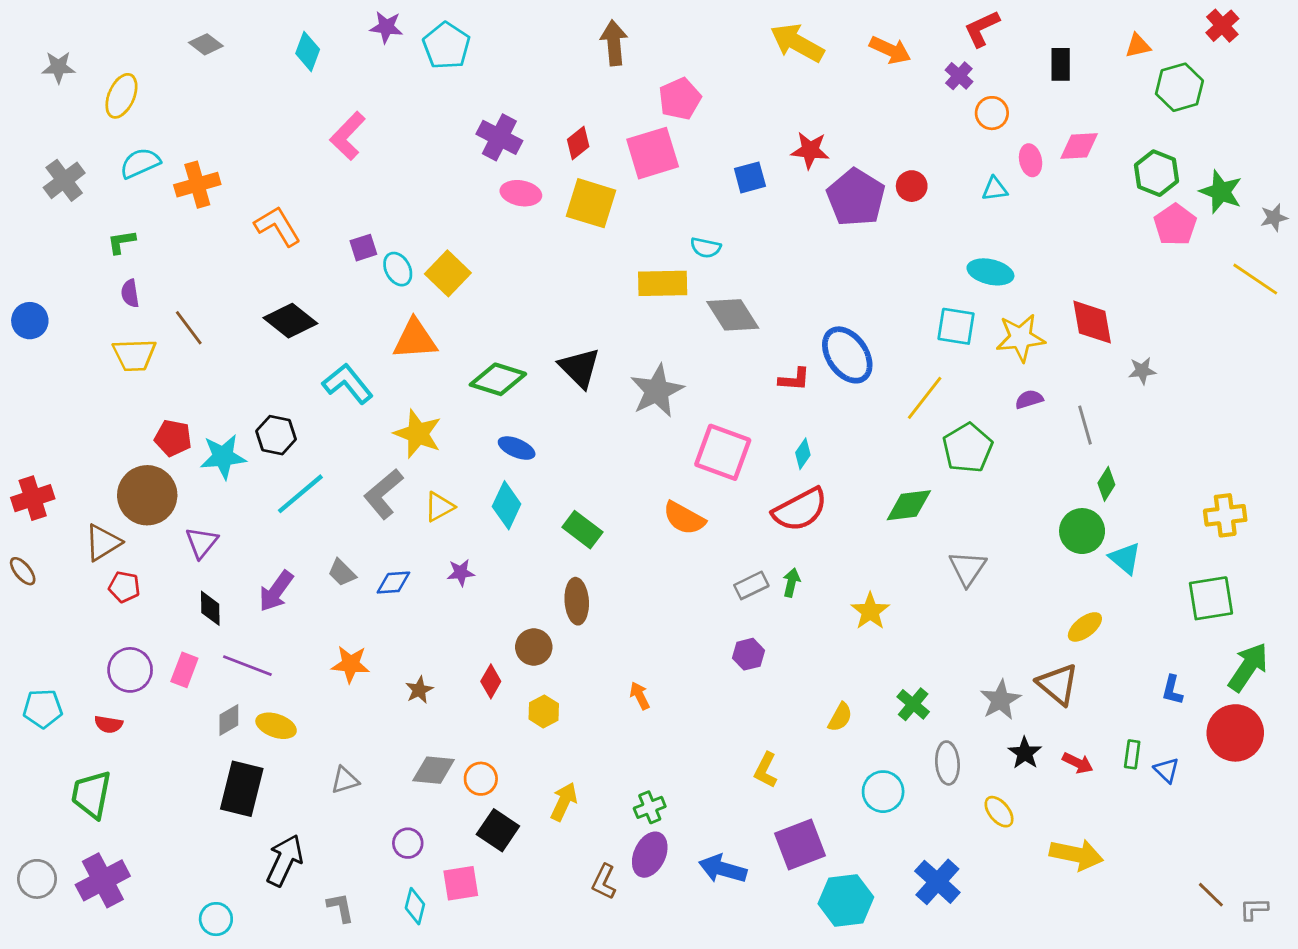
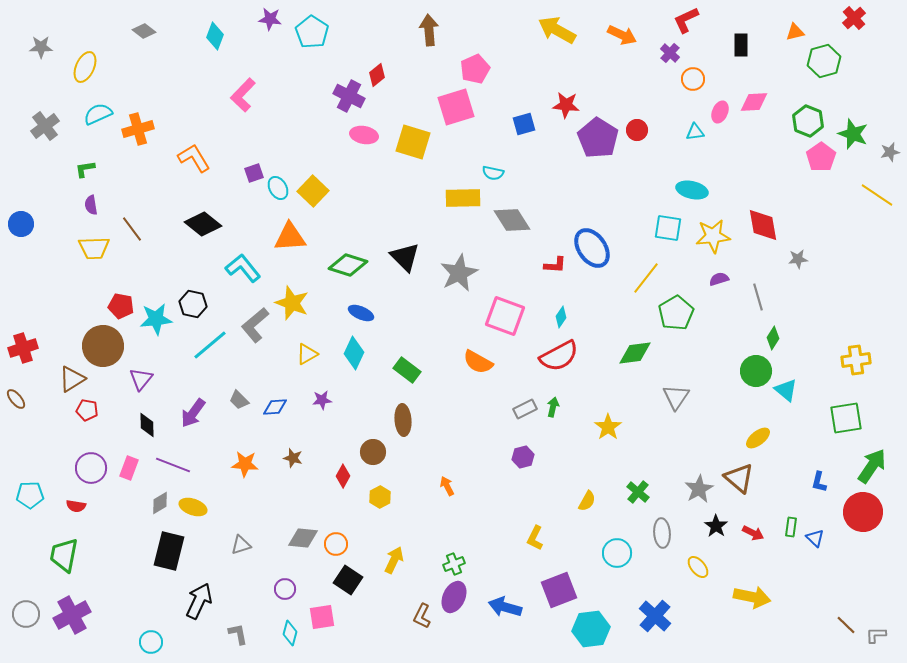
red diamond: (578, 143) -> (377, 75), moved
pink ellipse: (1031, 160) -> (720, 112), turned 35
gray L-shape: (383, 494) -> (255, 325), moved
brown star: (419, 690) -> (293, 458), moved, turned -30

